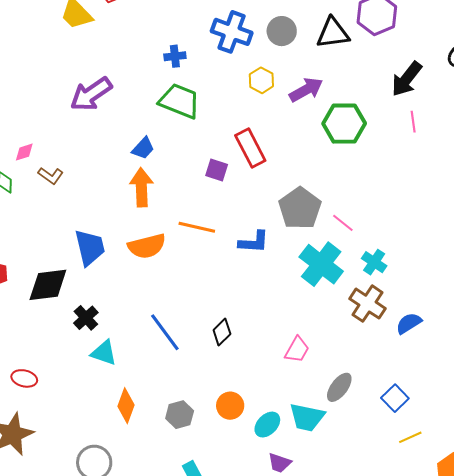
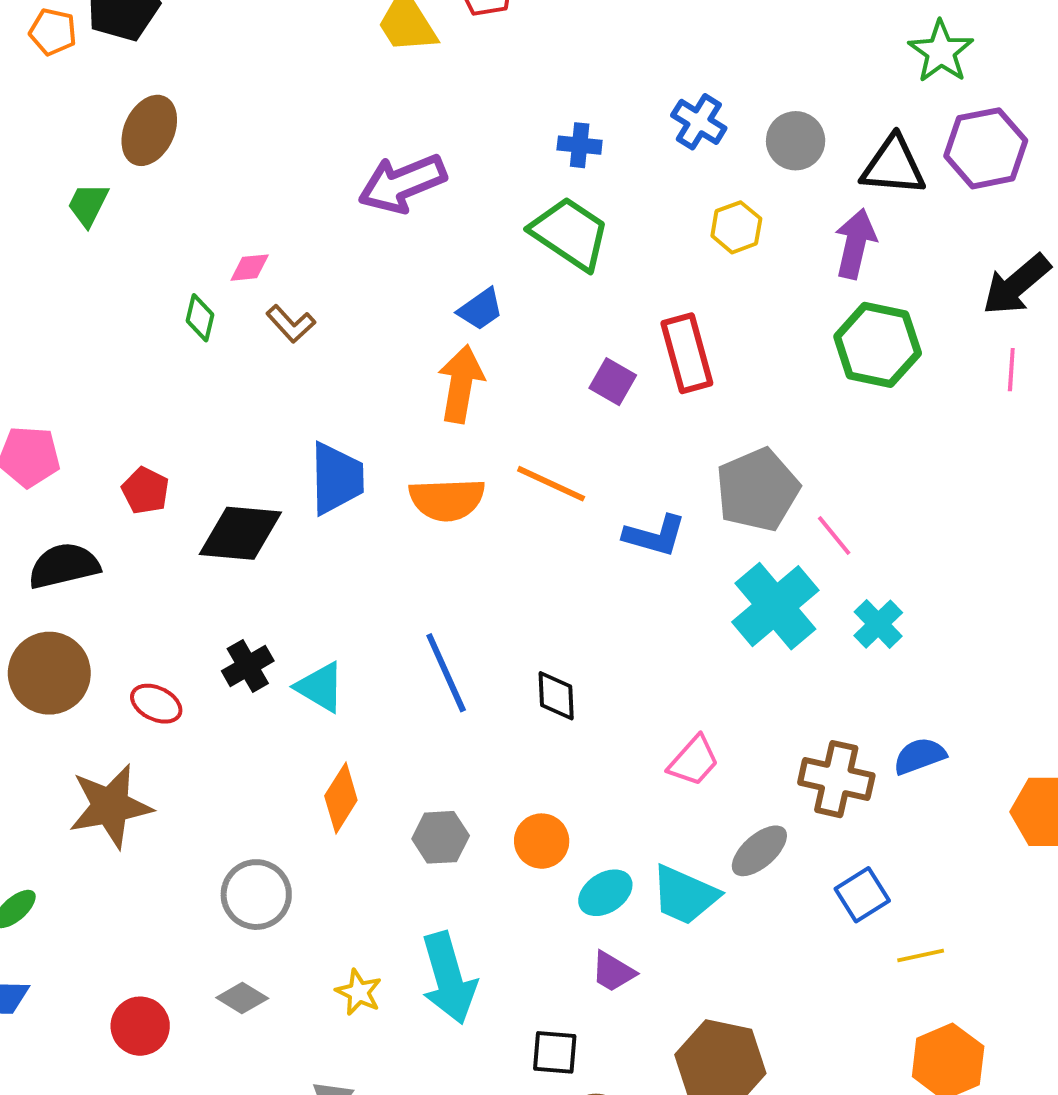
blue cross: (232, 32) -> (699, 122), size x0.7
purple arrow: (306, 90) -> (855, 244), moved, turned -60
brown cross: (368, 304) -> (836, 779), moved, turned -33
black cross: (86, 318) -> (248, 666), moved
black diamond: (222, 332) -> (556, 696), turned -60
yellow line: (410, 437) -> (921, 956), moved

